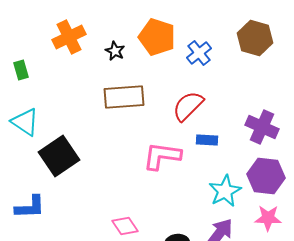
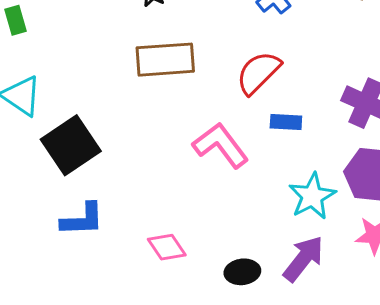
pink L-shape: (162, 156) -> (221, 145), turned 45
blue L-shape: (30, 207) -> (82, 219), moved

